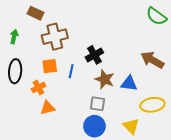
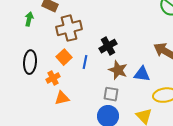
green arrow: (14, 37) -> (29, 19), moved
orange square: (50, 66) -> (64, 57), turned -35

